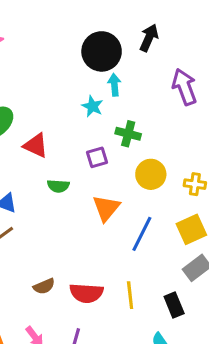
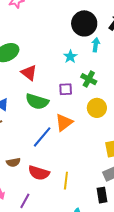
cyan arrow: (114, 85) -> (96, 45), moved
green semicircle: (58, 186) -> (37, 102), size x1.6
blue line: (142, 234) -> (42, 137), moved
black rectangle: (174, 305) -> (102, 195), moved

